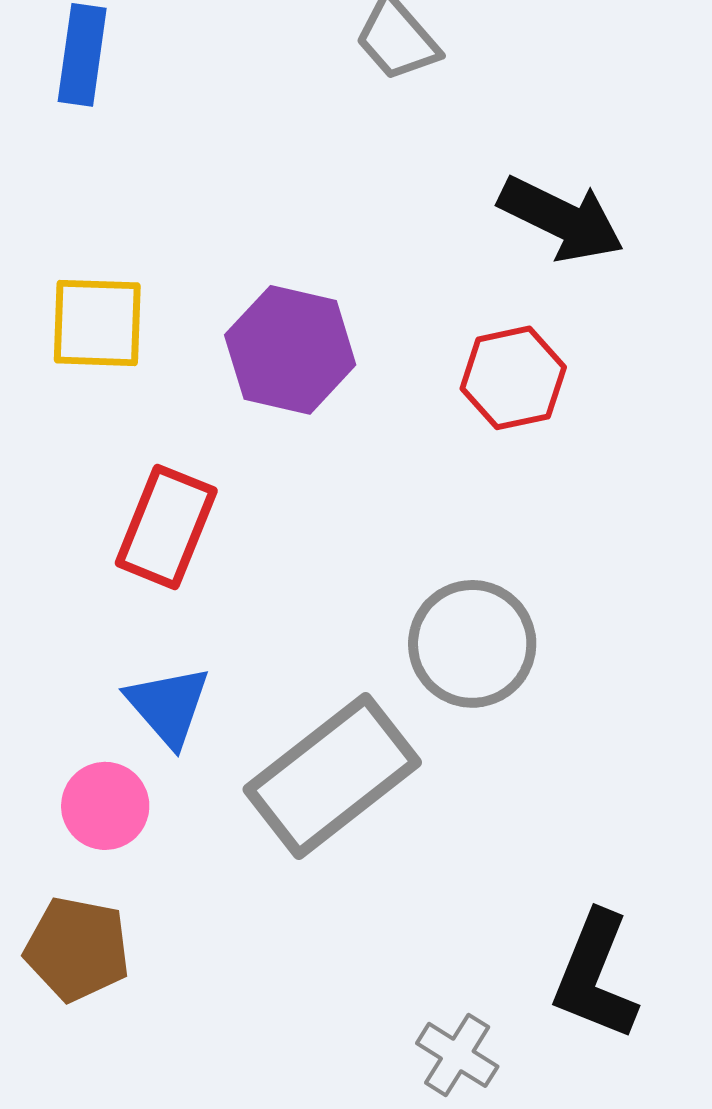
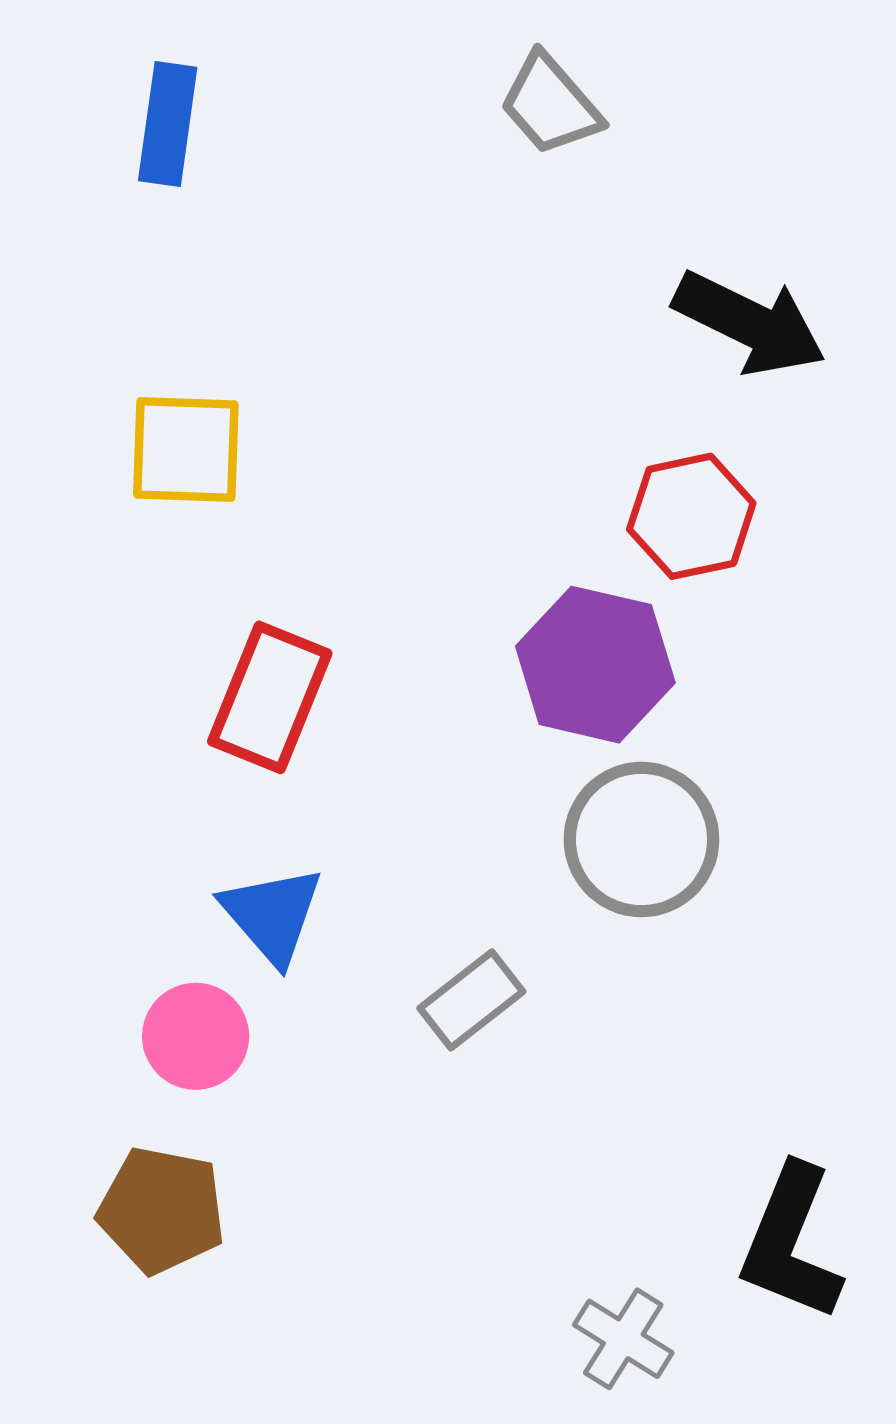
purple hexagon: (290, 350) -> (595, 665), moved
gray rectangle: (332, 776) -> (471, 1000), size x0.5

